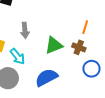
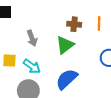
orange line: (85, 27) -> (99, 24), moved
brown cross: (79, 47) -> (74, 24), moved

